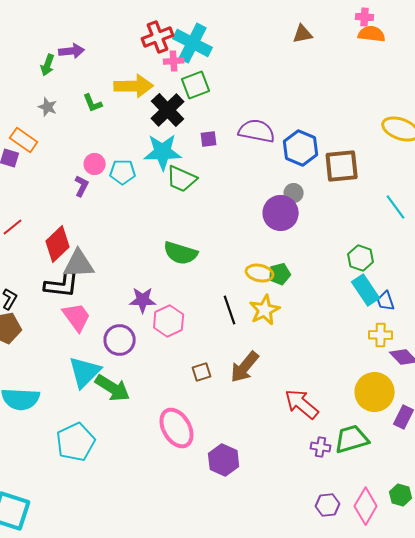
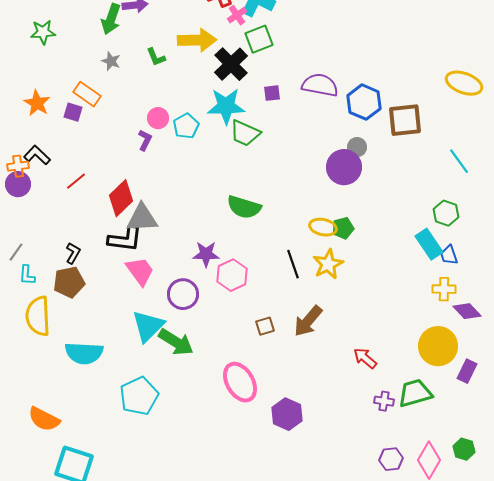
pink cross: (174, 61) -> (237, 15), turned -30
green arrow: (48, 65) -> (111, 19), size x1.4
cyan pentagon: (123, 172) -> (186, 126), turned -30
green hexagon: (361, 258) -> (446, 213), moved
red arrow: (302, 404) -> (365, 358), size x0.7

